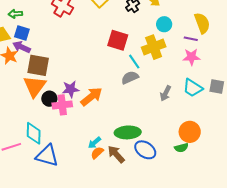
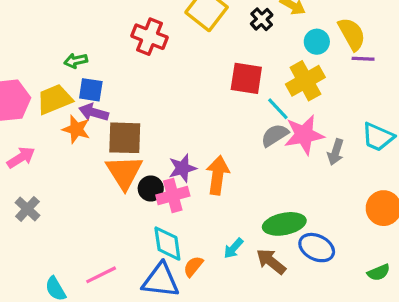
yellow semicircle: (202, 23) -> (352, 34), moved
pink star: (191, 57) -> (304, 135), moved, size x1.4
orange arrow: (91, 97) -> (218, 175), turned -35
cyan diamond: (34, 133) -> (167, 244), moved
green semicircle: (181, 148) -> (379, 272), moved
orange semicircle: (97, 153) -> (193, 266), moved

